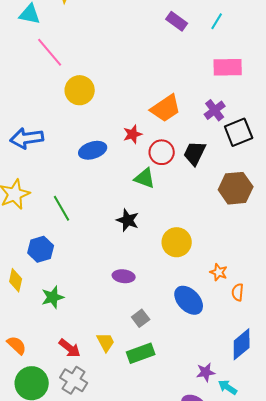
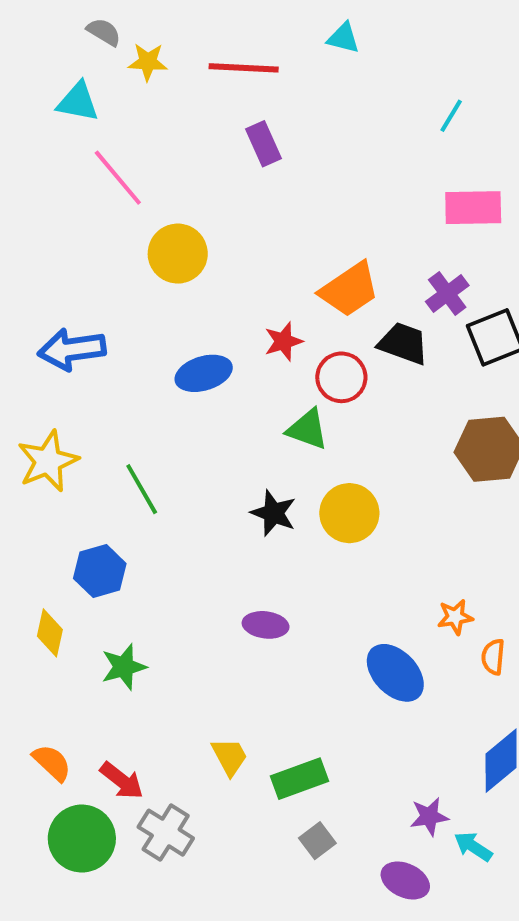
purple rectangle: (177, 21) -> (264, 144), moved, turned 30
black trapezoid: (195, 153) -> (403, 343), moved, turned 84
yellow circle: (177, 242) -> (349, 513), moved
orange star: (219, 272) -> (455, 617), turned -30
gray square: (141, 318) -> (317, 841), moved
red arrow: (70, 348) -> (122, 781), moved

